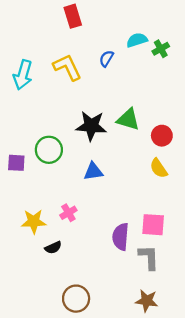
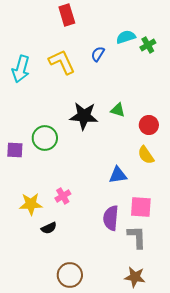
green triangle: (128, 119) -> (118, 110), size x0.7
blue triangle: (93, 171) -> (118, 175), moved

